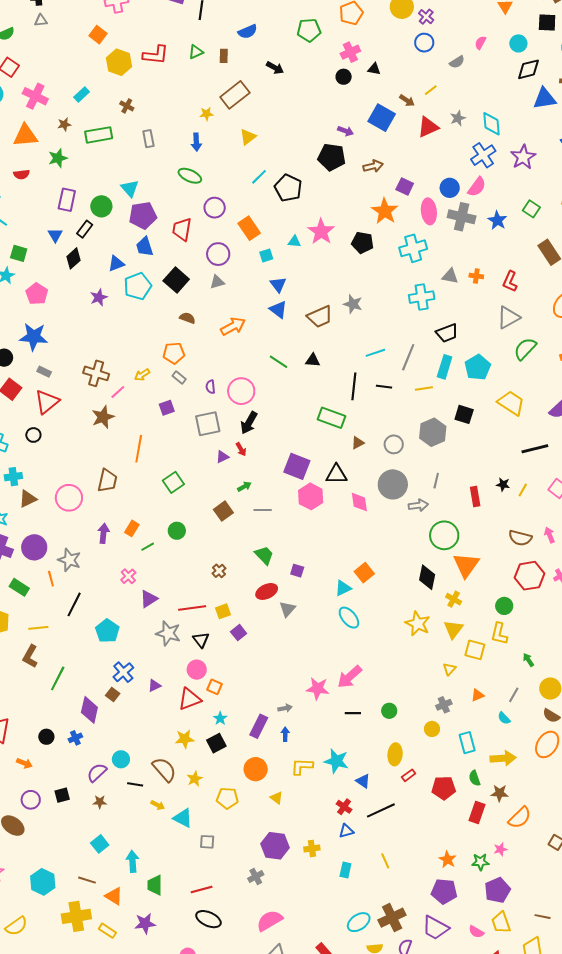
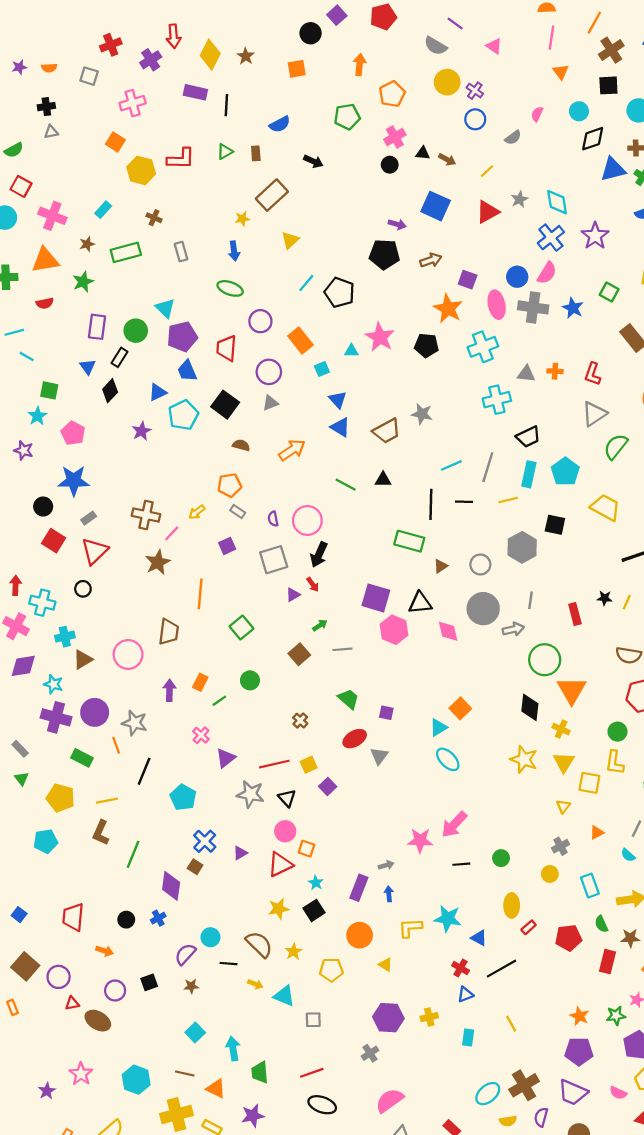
brown arrow: (407, 100) -> (447, 159), moved
gray rectangle: (44, 372) -> (89, 518), turned -56

